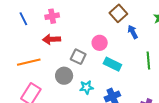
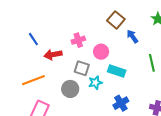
pink cross: (52, 16) -> (78, 40), moved
blue line: (23, 19) -> (33, 39), moved
cyan star: (87, 87) -> (95, 83), moved

